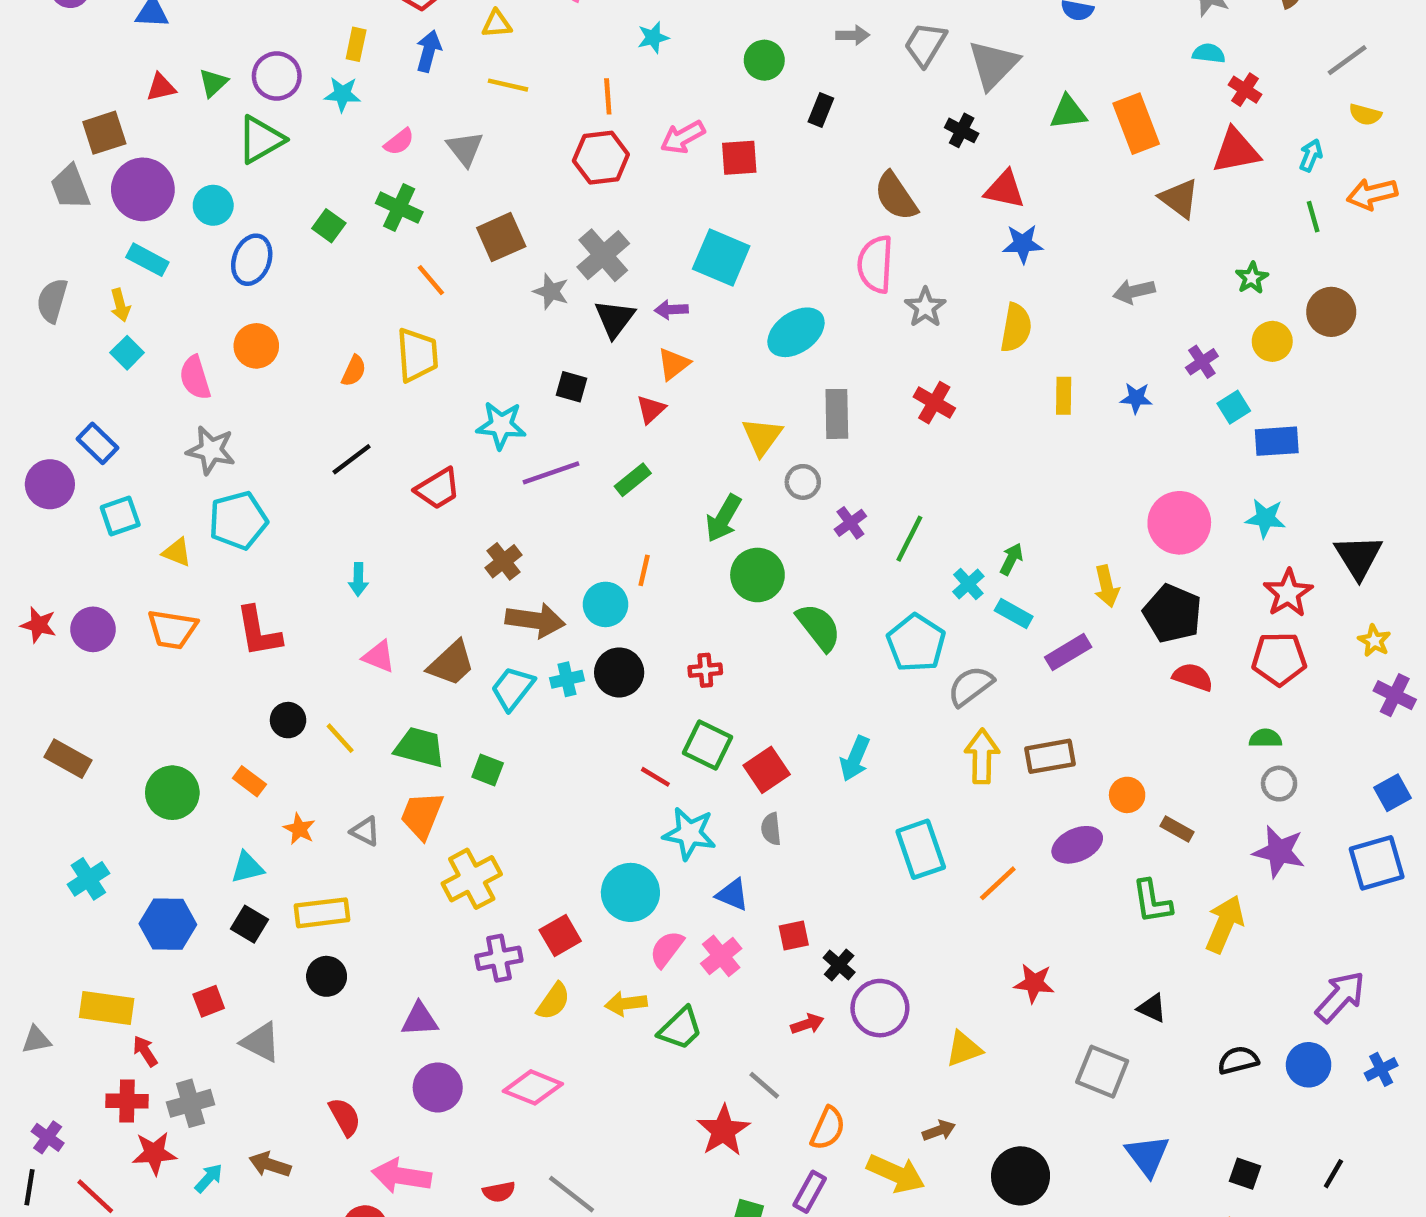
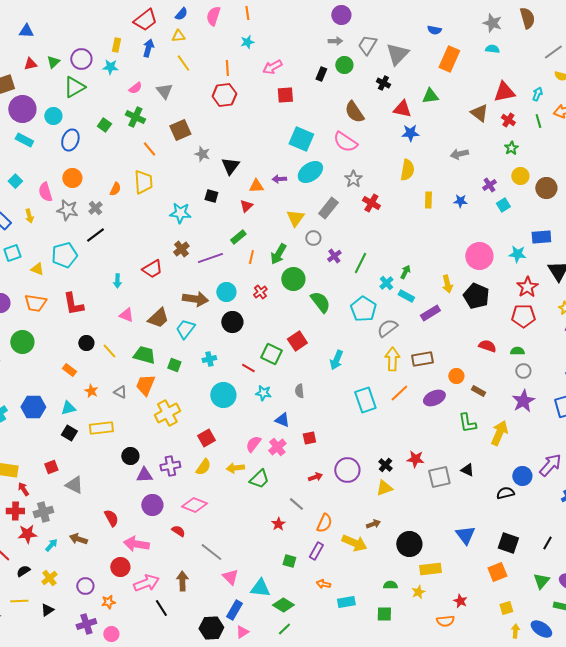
green circle: (764, 60) -> (344, 65), moved
yellow line: (508, 85) -> (183, 63), turned 42
red cross: (1245, 90) -> (508, 120), moved
green triangle: (1068, 112) -> (430, 96), moved
orange rectangle: (1136, 124) -> (449, 59), moved, turned 45
pink arrow: (683, 137) -> (272, 67), moved
gray cross: (603, 255) -> (95, 208), moved, size x0.6
cyan square: (721, 257) -> (301, 139), moved
pink semicircle: (875, 264) -> (345, 142), turned -60
yellow arrow: (120, 305) -> (29, 216), moved
gray star: (925, 307) -> (353, 179), moved
purple arrow: (671, 310) -> (279, 179), moved
brown circle: (1331, 312) -> (546, 188), moved
orange triangle: (674, 364) -> (256, 186), turned 35
gray rectangle: (837, 414) -> (328, 208), turned 40
blue rectangle: (1277, 441) -> (541, 237), moved
gray star: (211, 450) -> (67, 210), moved
black line: (352, 459) -> (95, 235), moved
purple line: (551, 473) -> (210, 258), moved
red trapezoid: (438, 489) -> (152, 269), moved
brown cross: (503, 561) -> (181, 249), moved
orange line: (644, 570) -> (251, 257), moved
red cross: (705, 670) -> (260, 292), moved, turned -32
red semicircle: (1193, 677) -> (487, 346), moved
cyan cross: (567, 679) -> (209, 359), moved
red square: (767, 770) -> (297, 341), moved
green circle: (172, 793) -> (22, 342), moved
cyan star: (689, 833) -> (263, 393), size x0.7
purple star: (1279, 852) -> (523, 401), turned 30
orange line: (998, 883) -> (399, 393), moved
cyan circle: (630, 892) -> (223, 395), moved
blue hexagon: (168, 924) -> (33, 407), moved
purple cross: (499, 958) -> (170, 466), moved
black cross: (839, 965) -> (385, 465), moved
black circle: (327, 976) -> (130, 456), moved
blue circle: (1309, 1065) -> (522, 476), moved
gray square: (1102, 1072) -> (439, 477), moved, turned -35
red star: (723, 1131) -> (278, 524), size x0.6
black square: (1245, 1174) -> (508, 543), size x1.5
red semicircle: (499, 1192) -> (178, 531), moved, turned -136

